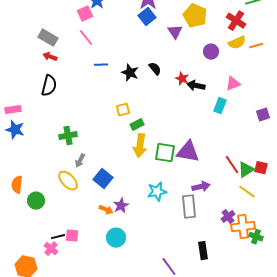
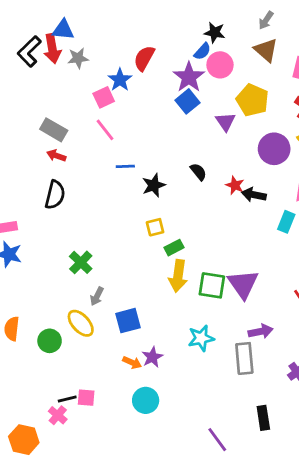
purple circle: (211, 52) -> (274, 149), size x1.5
black star: (130, 73) -> (154, 185), moved, turned 30
green cross: (68, 136) -> (81, 262), turned -36
purple triangle: (188, 152) -> (243, 284), turned 45
blue square: (103, 179) -> (128, 321), turned 36
green circle: (36, 201) -> (50, 341), moved

